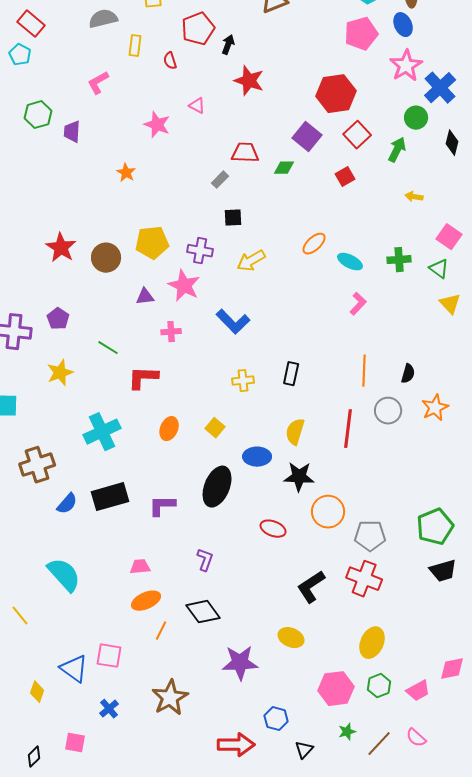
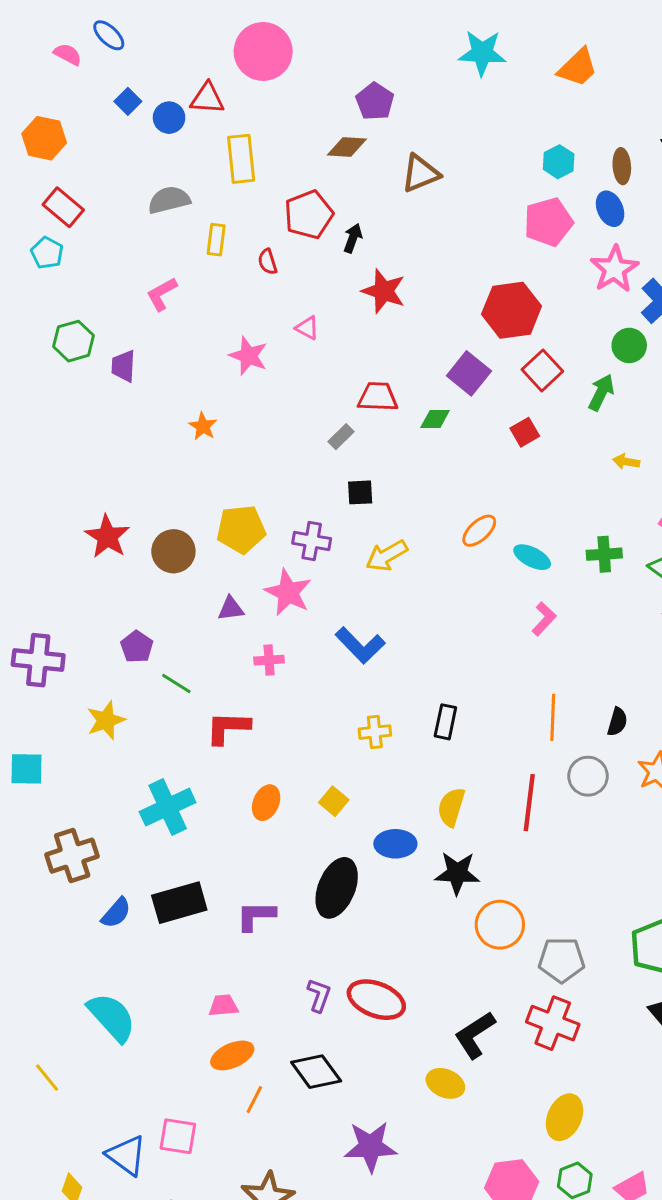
purple pentagon: (58, 319) -> (137, 647), moved
red ellipse: (273, 529) -> (376, 1000), moved, size x1.5
yellow ellipse: (291, 638) -> (445, 1083), moved

